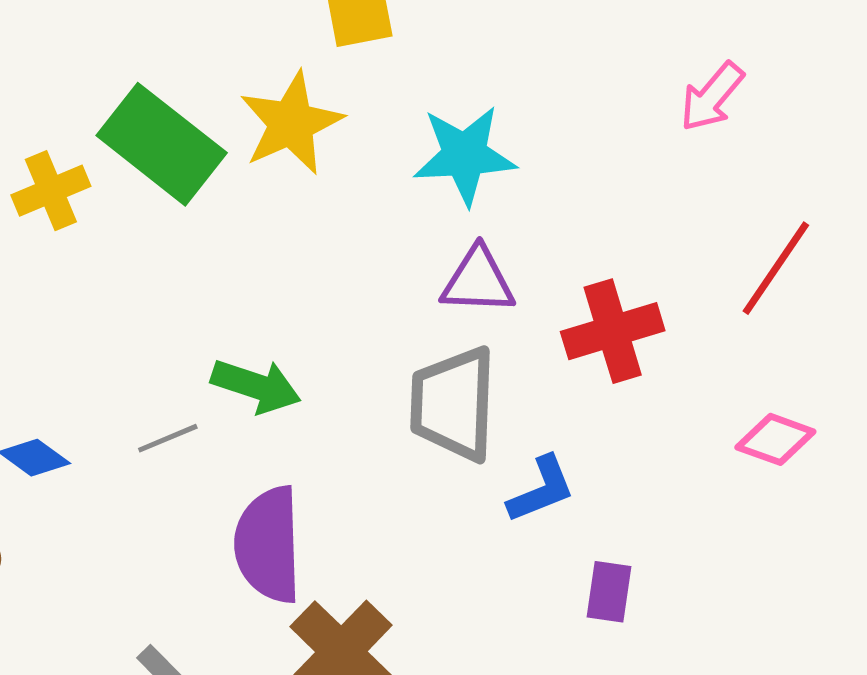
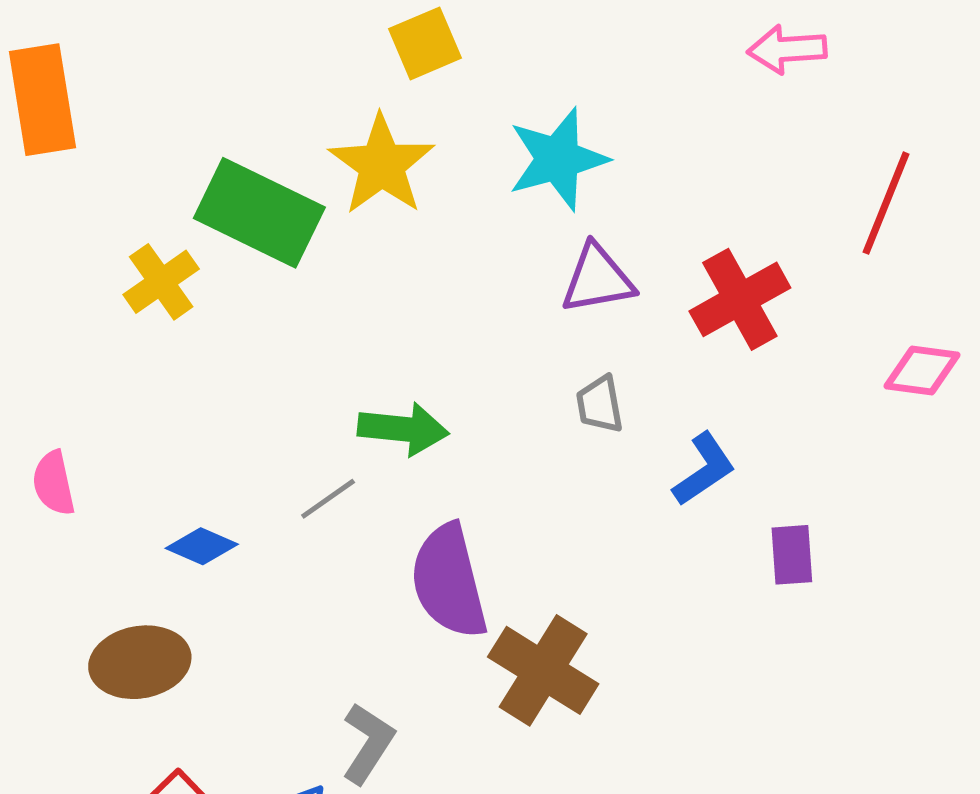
pink arrow: (712, 97) -> (787, 49), turned 58
gray trapezoid: (453, 404) -> (600, 404), size x0.5

